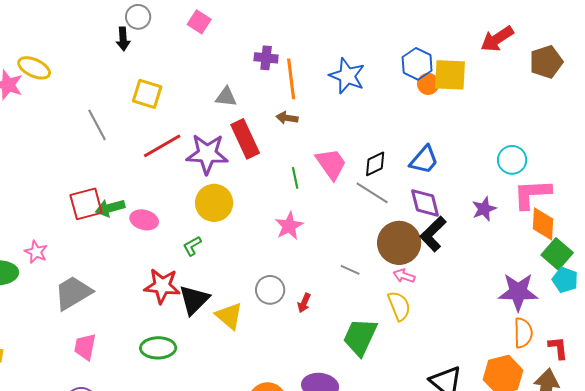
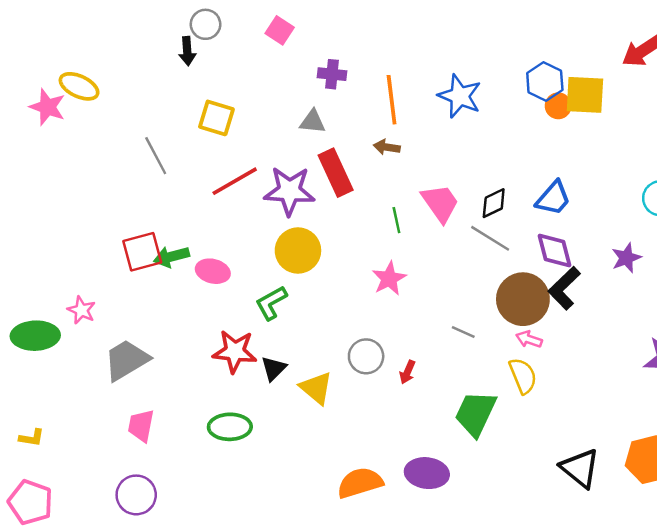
purple cross: (266, 58) -> (332, 74), moved
green L-shape: (192, 246) -> (271, 303), size x1.4
black triangle: (194, 300) -> (274, 368), size x0.7

